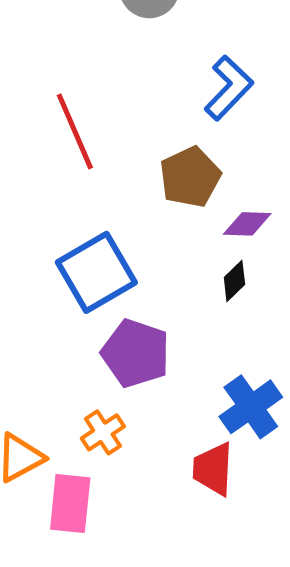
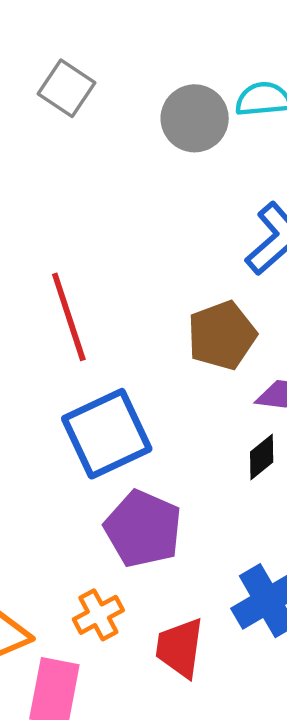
red line: (75, 131) -> (69, 317), moved
red trapezoid: (213, 469) -> (180, 648), moved

